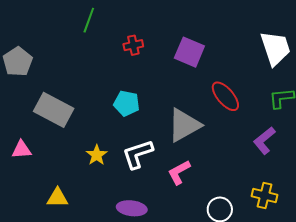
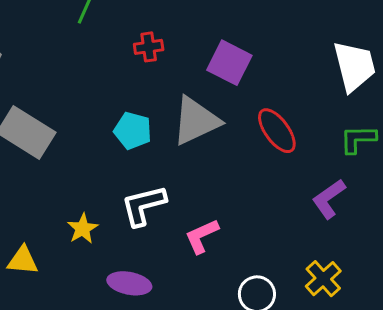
gray triangle: (184, 125) -> (196, 121), moved
yellow star: (97, 155) -> (83, 229), moved
yellow cross: (265, 195) -> (323, 279), turned 30

